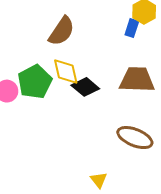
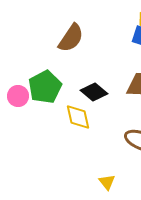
yellow diamond: (66, 71) -> (78, 117), moved

